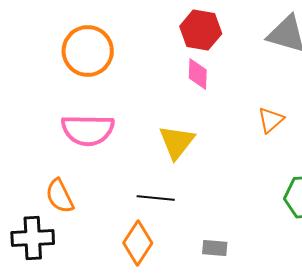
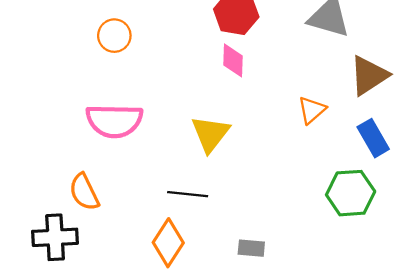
orange circle: (88, 51) -> (114, 36), size x0.6

